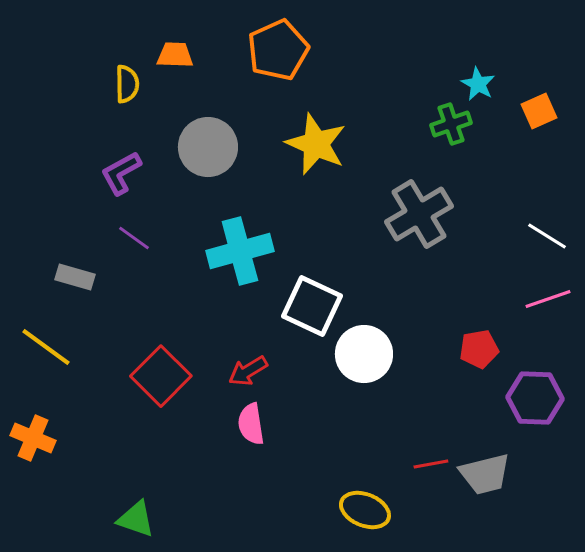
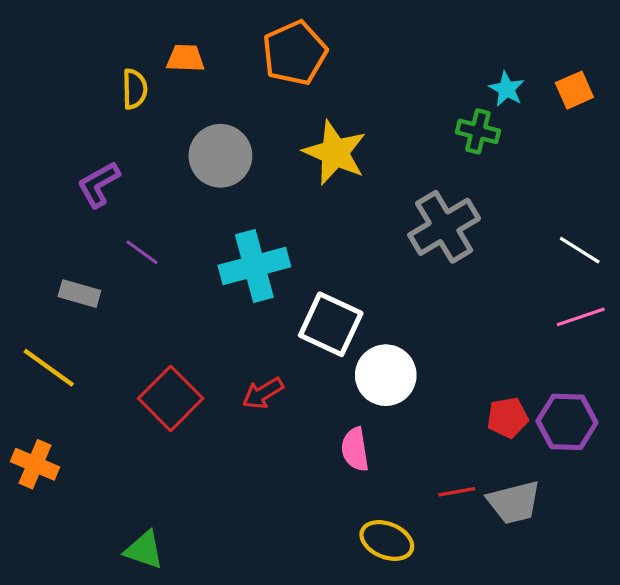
orange square: (539, 111) -> (574, 90), moved
green cross: (451, 124) -> (478, 131), turned 33
purple L-shape: (121, 173) -> (99, 184), moved
red pentagon: (479, 349) -> (508, 418), moved
pink semicircle: (251, 424) -> (355, 449), moved

